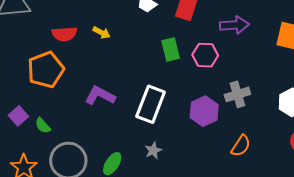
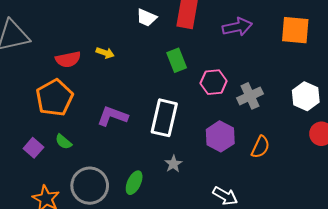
pink hexagon: (205, 55) -> (214, 82), moved
purple hexagon: (204, 111) -> (220, 136), moved
green semicircle: (43, 126) -> (63, 142), moved

